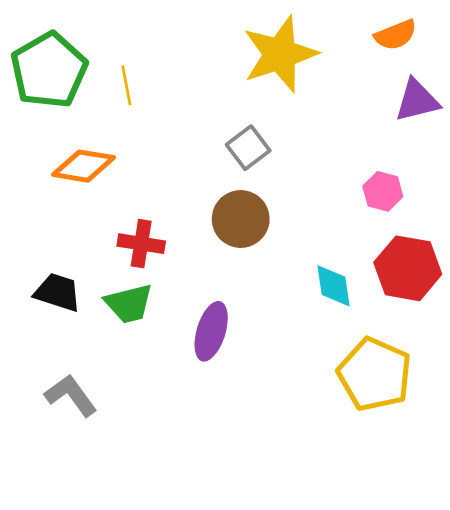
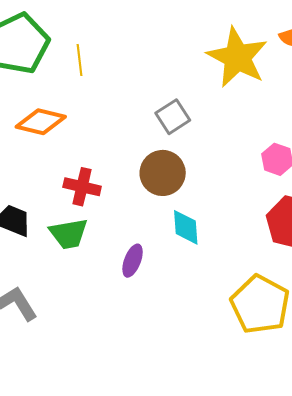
yellow star: (280, 54) -> (237, 57), moved, turned -30
cyan diamond: (334, 286) -> (186, 227), moved
purple ellipse: (211, 331) -> (133, 261), size x0.7

